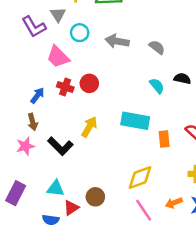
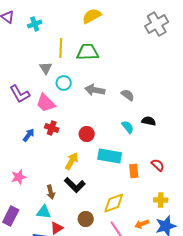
purple L-shape: (34, 27) -> (20, 94), moved
red circle: (89, 83) -> (87, 134), moved
brown arrow: (33, 122) -> (51, 192), moved
black L-shape: (60, 146) -> (75, 185), moved
brown circle: (95, 197) -> (86, 219), moved

